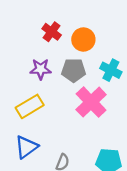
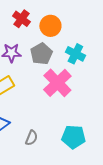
gray pentagon: (74, 70) -> (41, 54), turned -30

